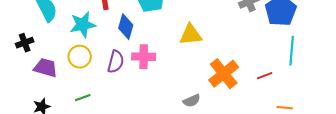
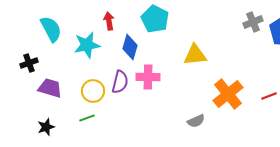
yellow circle: (80, 57) -> (93, 91), moved

